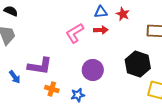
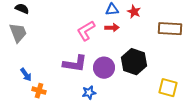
black hexagon: (138, 64) -> (134, 62), moved
purple L-shape: (40, 66) -> (75, 64), moved
orange cross: (52, 89) -> (39, 91), moved

